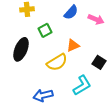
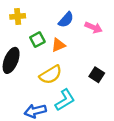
orange triangle: (73, 45) -> (58, 45), moved
cyan L-shape: (82, 85) -> (65, 100), moved

